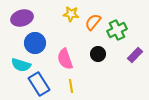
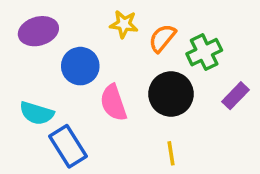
blue circle: (35, 43) -> (80, 66), moved
black circle: (98, 54) -> (171, 94), size x1.6
yellow line: (71, 86) -> (171, 153), moved

